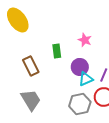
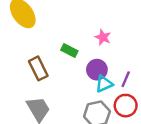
green rectangle: (57, 51) -> (69, 50), turned -56

